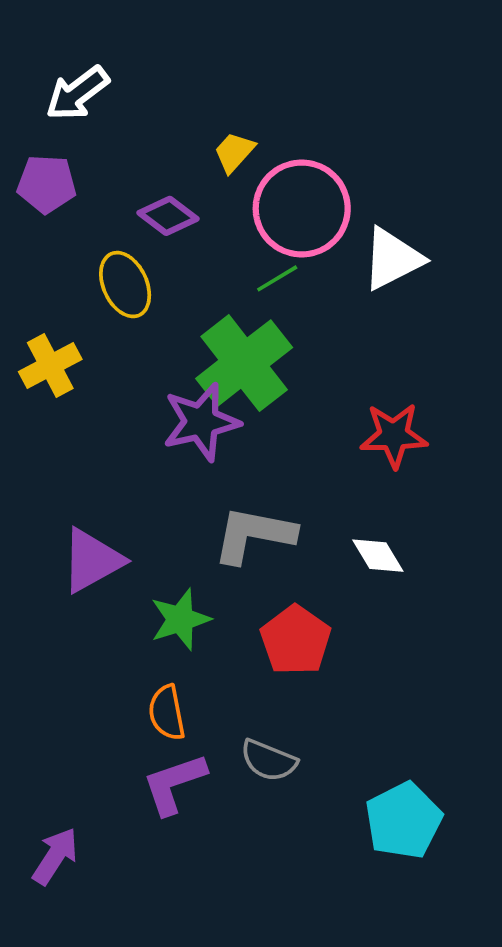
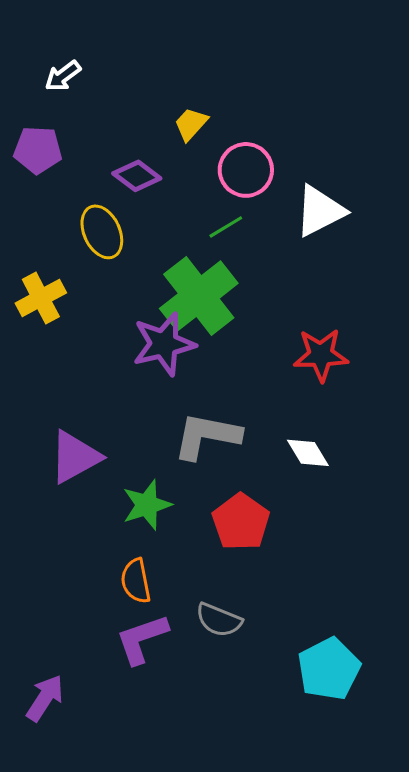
white arrow: (77, 93) -> (63, 76), size x0.7
pink circle: (302, 209) -> (246, 170), size x0.7

